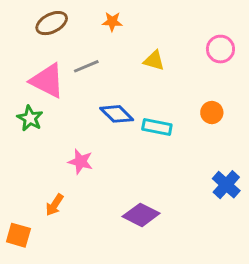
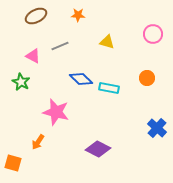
pink triangle: (47, 81) -> (33, 56), size x0.6
pink star: (80, 162) -> (56, 112), size x1.5

